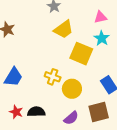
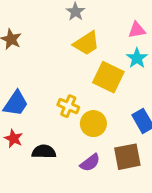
red star: (16, 112) -> (14, 139), moved

